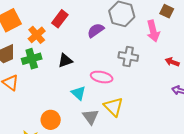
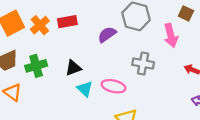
red rectangle: (60, 19) -> (67, 22), turned 42
orange cross: (37, 35) -> (40, 25), moved
cyan triangle: (78, 93) -> (85, 89), moved

